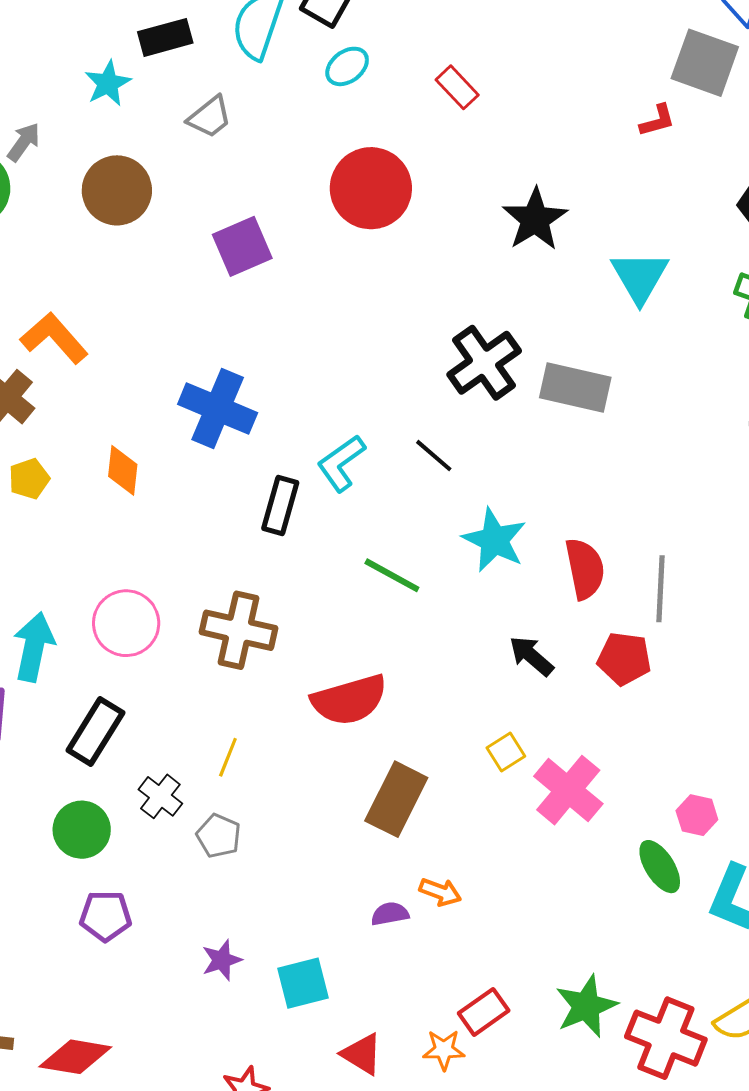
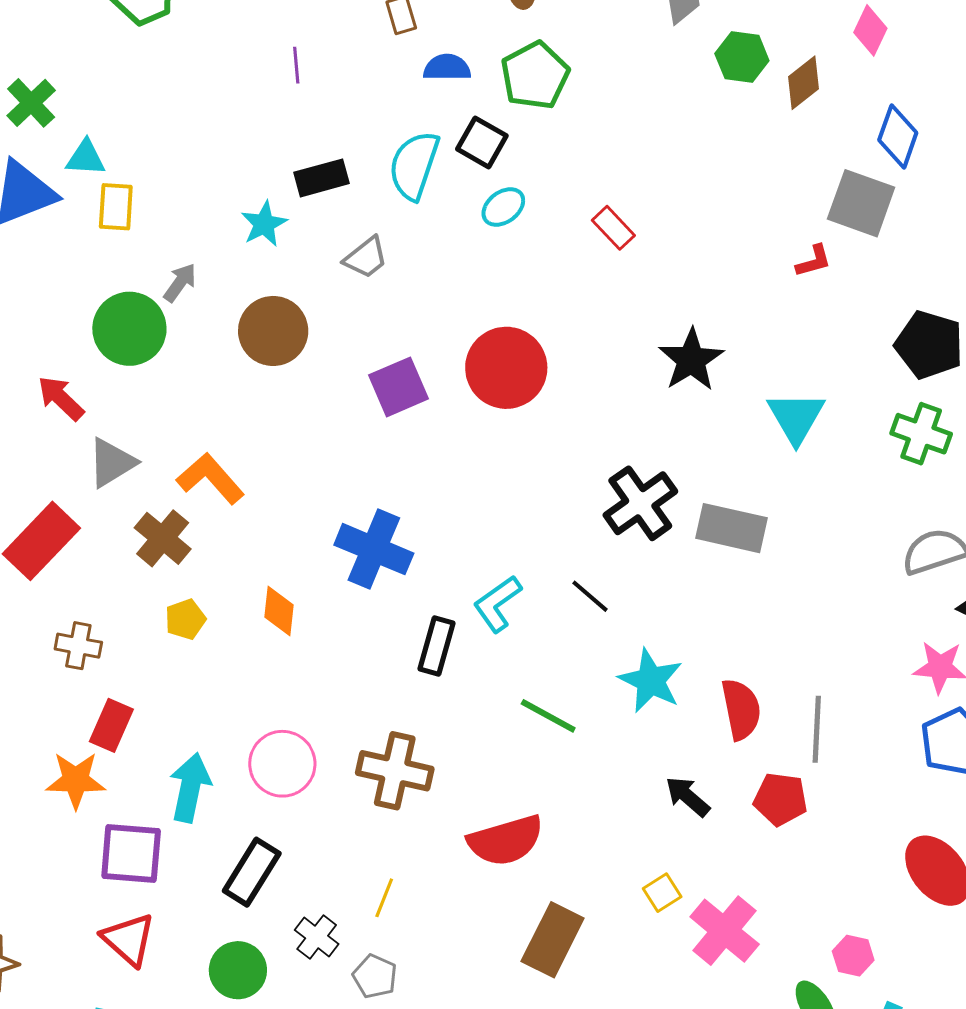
red circle: (371, 188) -> (506, 368), moved

